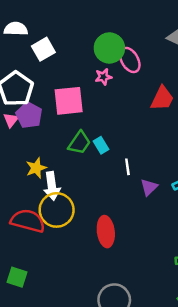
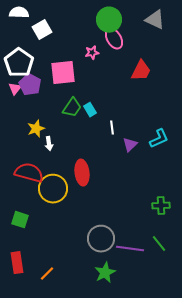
green circle: (109, 48) -> (109, 20), moved
white arrow: (52, 186) -> (49, 144), size x0.6
yellow circle: (57, 210) -> (53, 189), moved
red ellipse: (106, 232) -> (82, 173), moved

